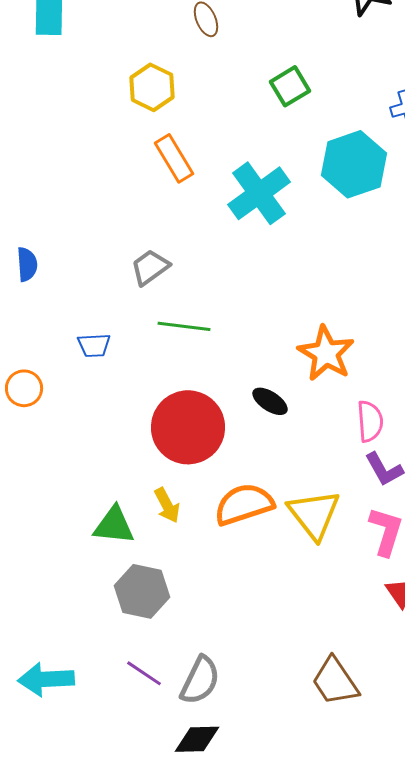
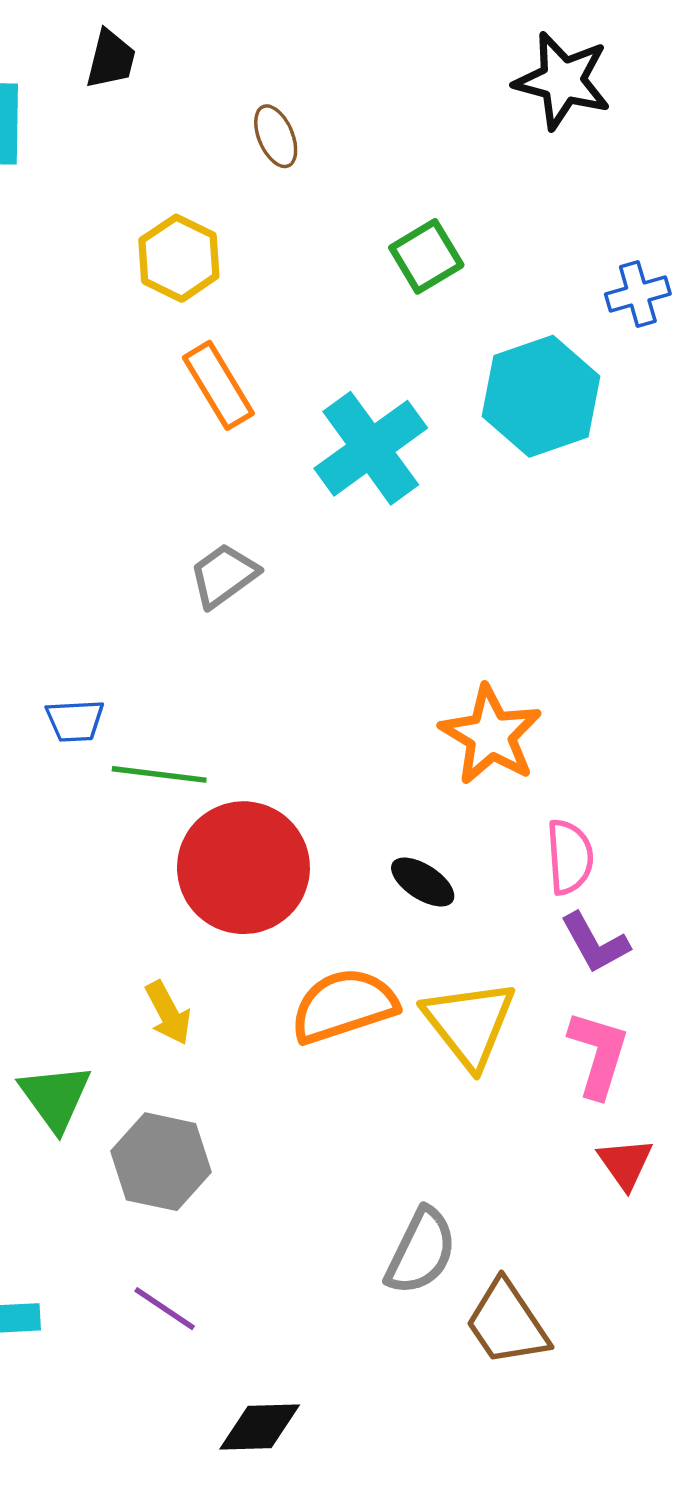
gray trapezoid: (150, 267) -> (224, 575), moved
green line: (184, 326) -> (159, 774), moved
black ellipse: (270, 401) -> (423, 882), moved
yellow arrow: (167, 505) -> (168, 1013), moved
green triangle: (114, 525) -> (55, 1097), moved, turned 48
gray semicircle: (200, 680) -> (421, 1251), moved

